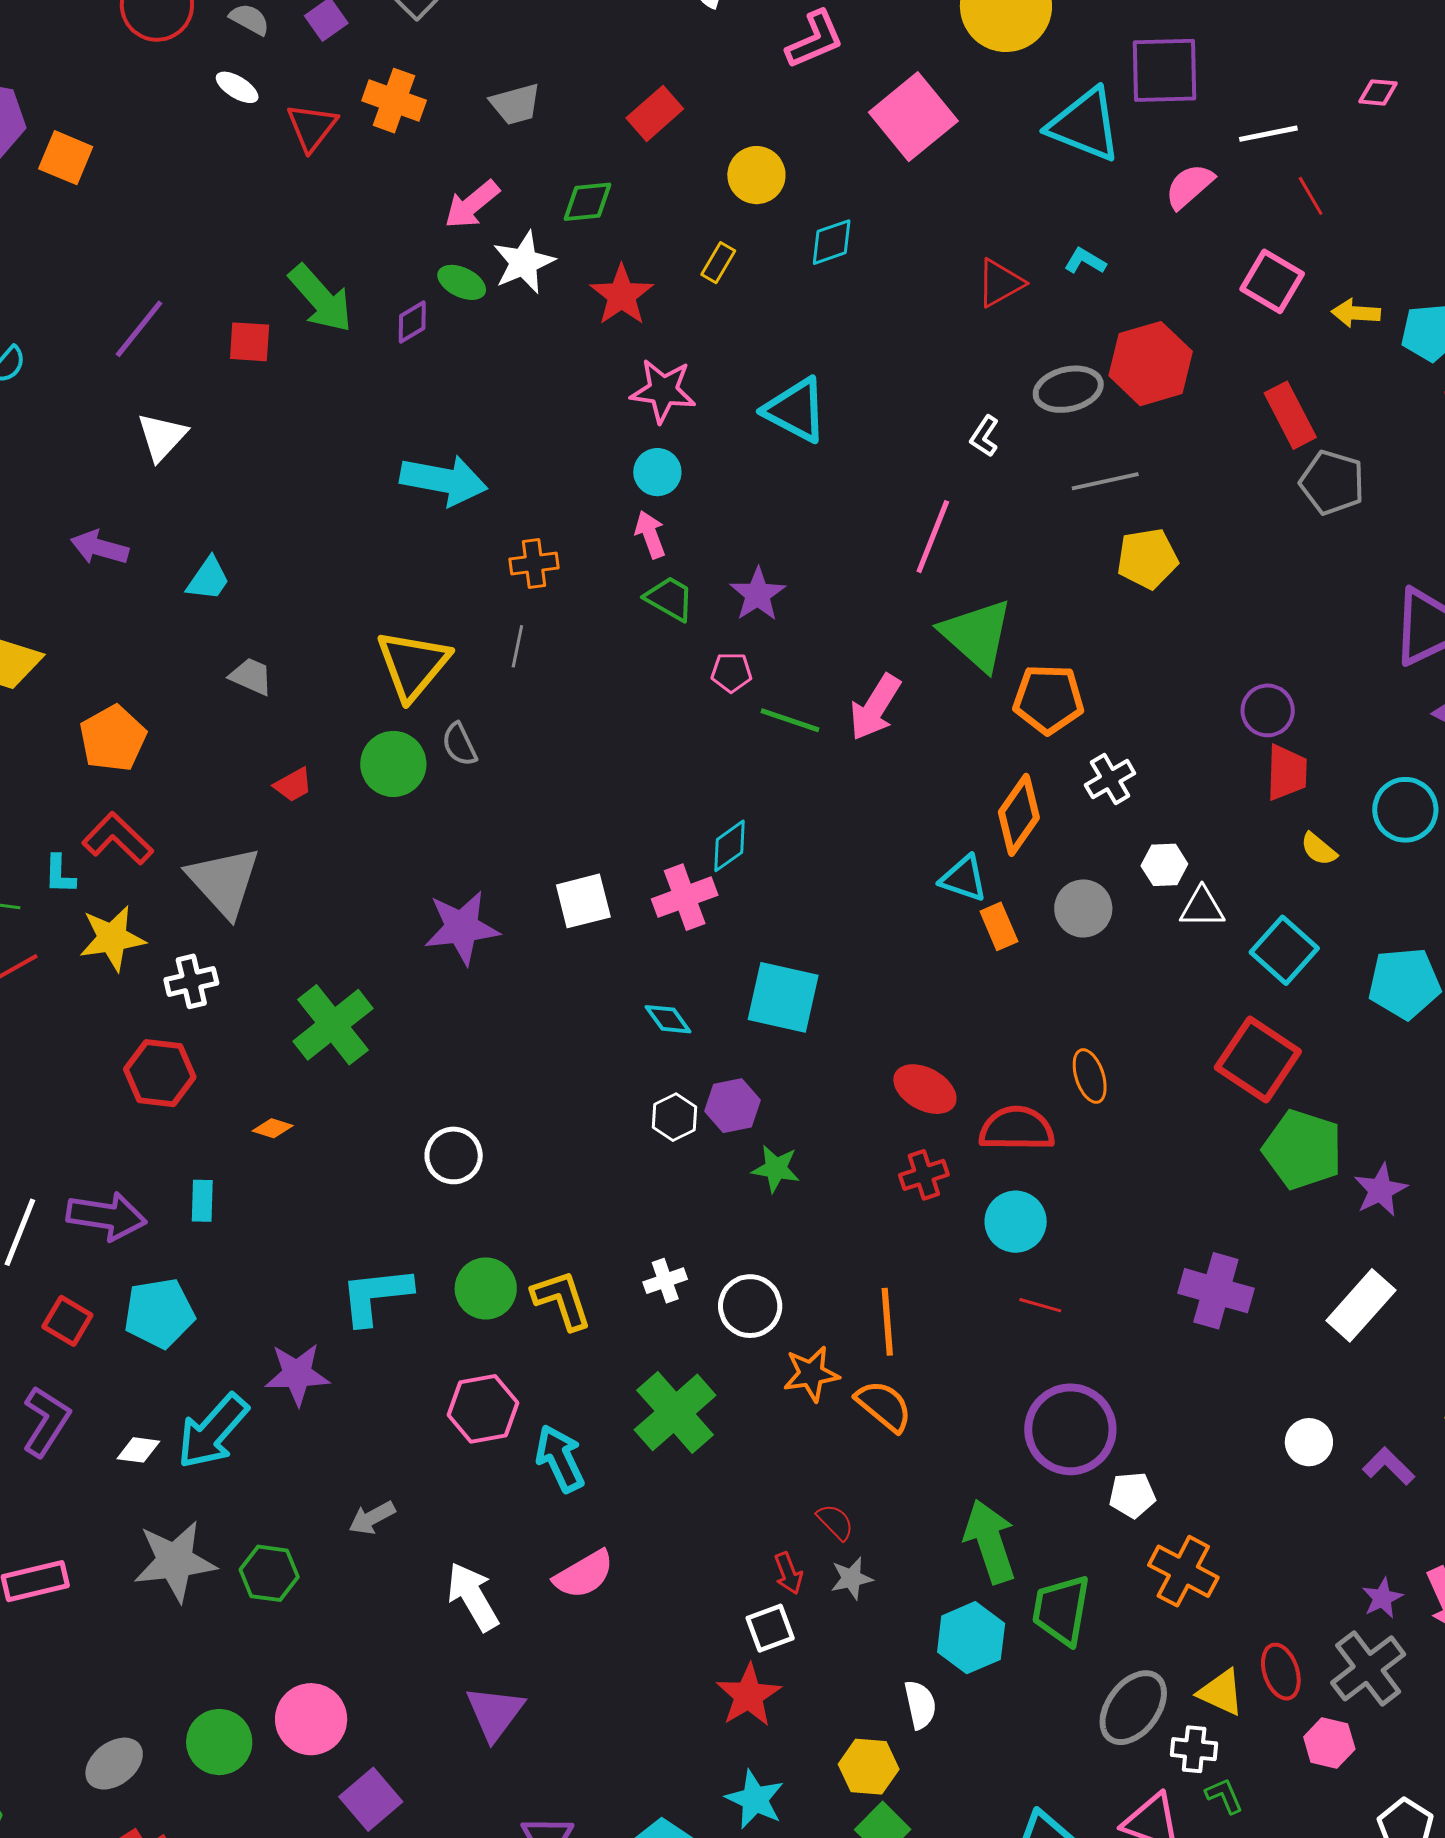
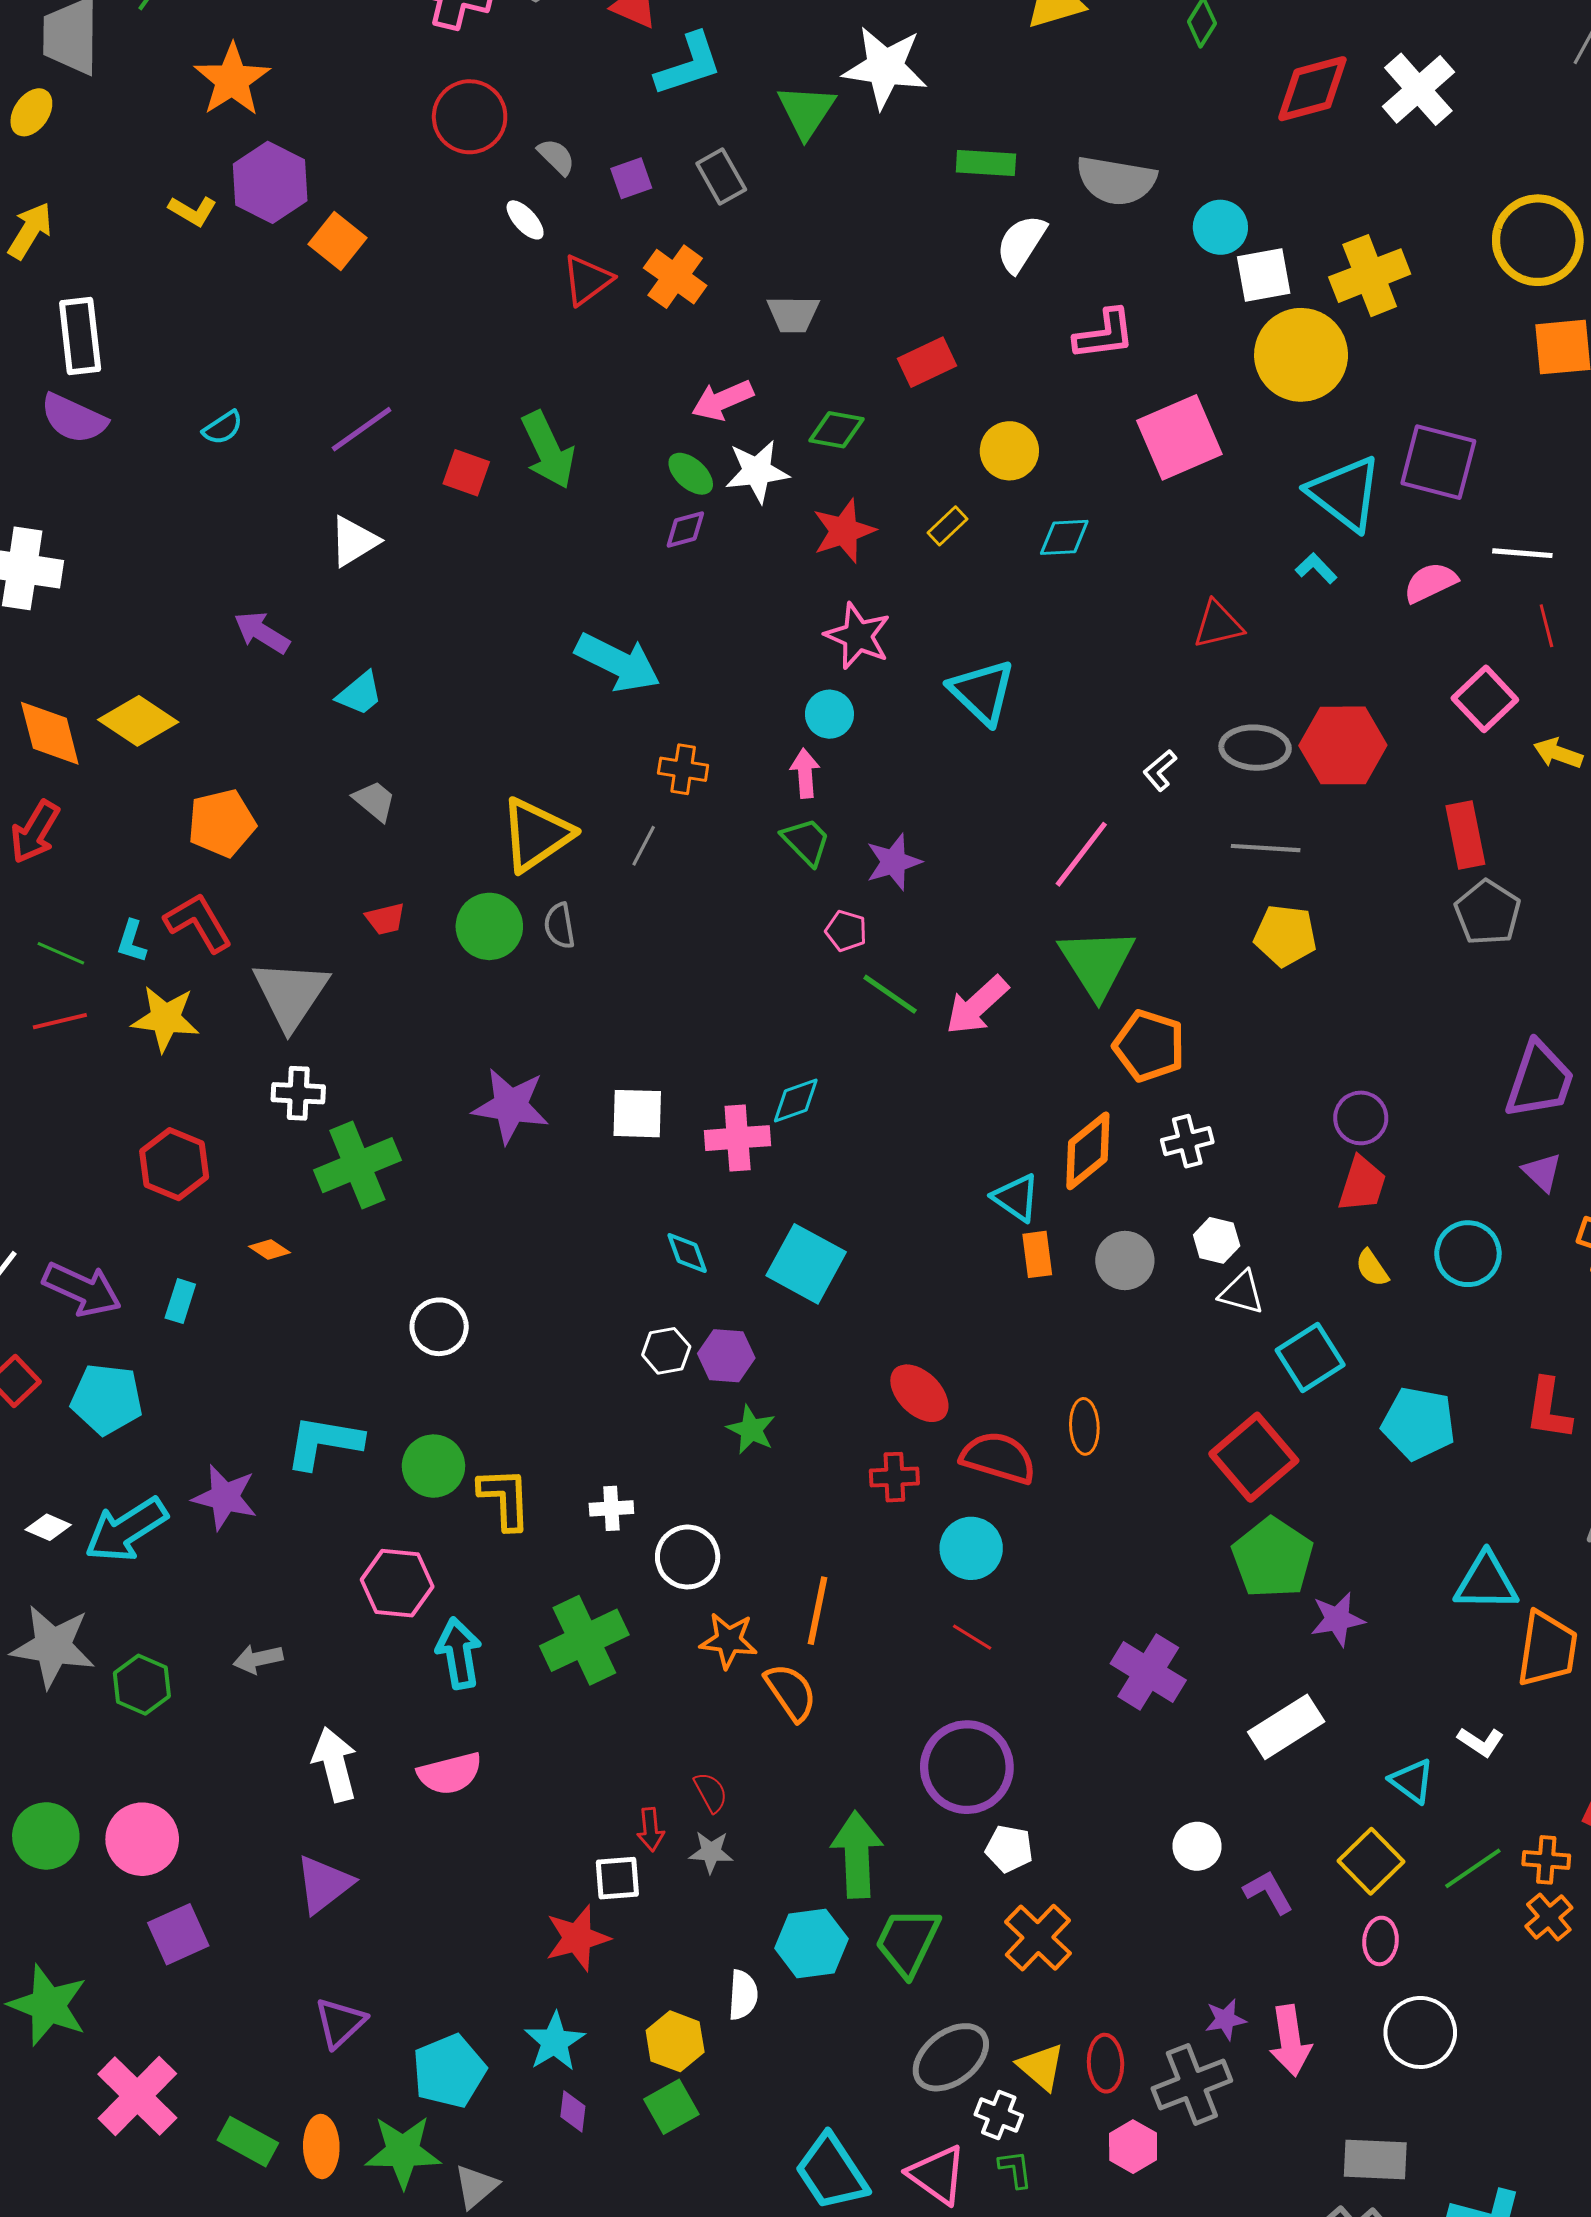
cyan L-shape: (1085, 261) -> (1316, 568), moved
purple diamond: (412, 322) -> (685, 530), moved
white cross: (191, 981) -> (298, 1093), moved

